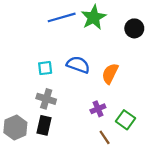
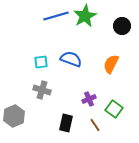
orange semicircle: (110, 74) -> (111, 64), moved
black rectangle: (44, 125) -> (66, 123), moved

